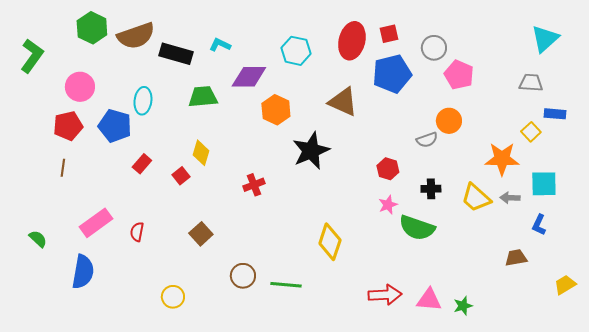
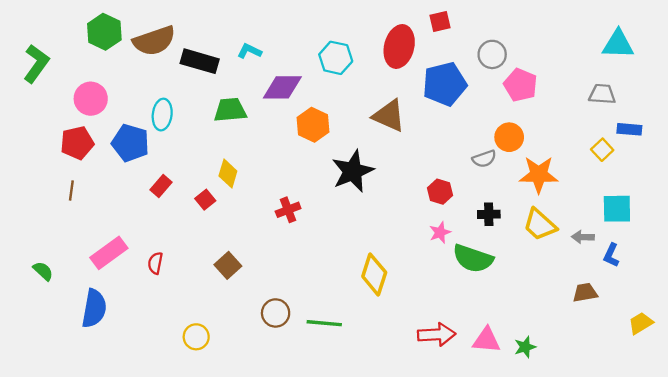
red square: (389, 34) -> (440, 22), moved
cyan triangle: (545, 39) -> (618, 44), turned 44
orange star: (502, 159) -> (539, 175), moved
gray arrow: (510, 198) -> (583, 237), moved

